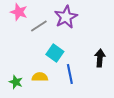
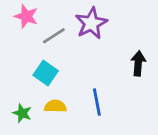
cyan square: (55, 53) -> (46, 73), moved
black arrow: (100, 58) -> (138, 63), moved

